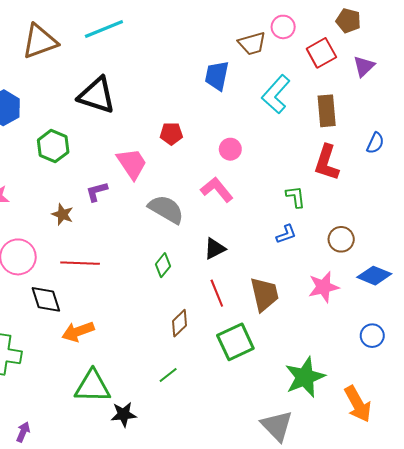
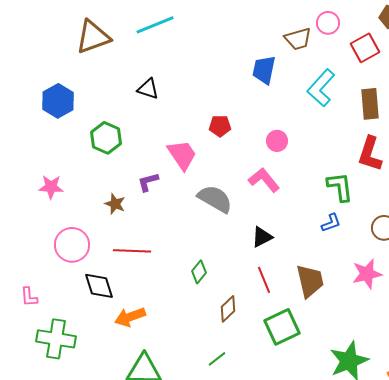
black triangle: (97, 95) -> (148, 89), size x0.6
green L-shape: (296, 197) -> (340, 187), size x1.4
green diamond: (163, 265) -> (199, 272), moved

